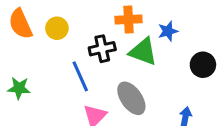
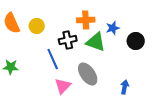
black circle: (203, 65) -> (136, 41), moved

